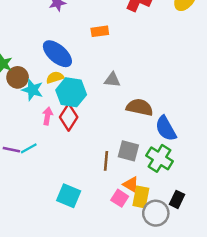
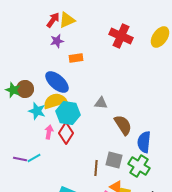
orange rectangle: (100, 31) -> (76, 58), moved
brown circle: (18, 77) -> (25, 89), moved
yellow semicircle: (55, 77) -> (55, 101), size x1.6
brown semicircle: (140, 107) -> (123, 125), turned 45
blue semicircle: (166, 128) -> (144, 142), turned 35

